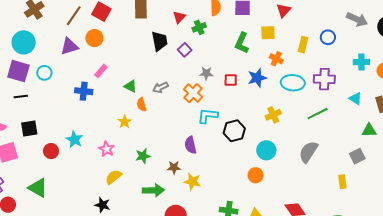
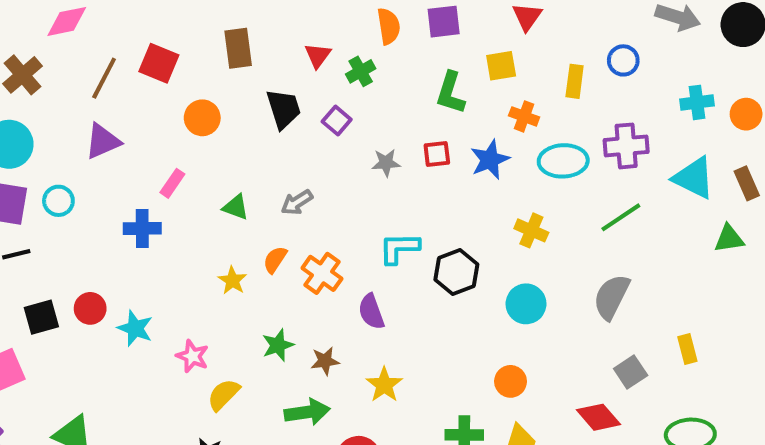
orange circle: (94, 38) -> (202, 118), moved
red square: (231, 80) -> (437, 154), moved
orange cross: (193, 93) -> (322, 273), moved
cyan triangle: (355, 99) -> (694, 178), size x1.6
orange semicircle: (142, 105) -> (275, 260), moved, turned 56
yellow cross: (273, 115) -> (531, 230), turned -35
pink star: (107, 149) -> (192, 356), moved
red circle: (51, 151) -> (90, 308), moved
gray square: (357, 156) -> (631, 372), moved
brown star: (174, 167) -> (325, 361), moved
orange circle: (256, 175) -> (511, 381), moved
yellow star: (193, 181) -> (384, 385), turned 30

